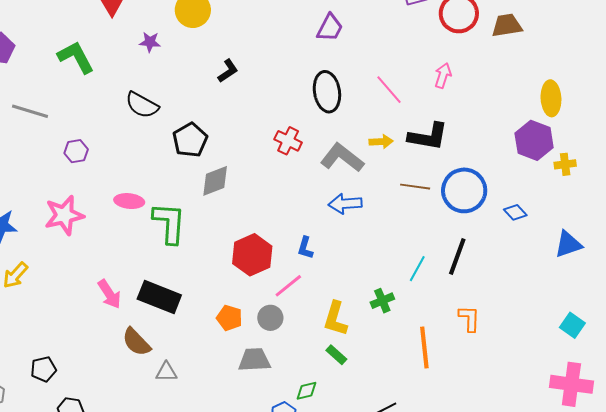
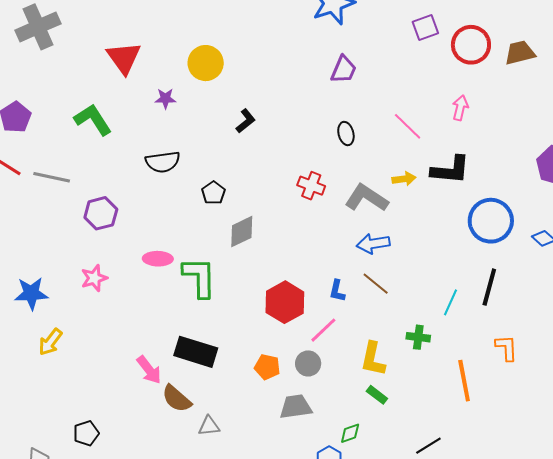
black ellipse: (327, 92) -> (346, 134), size x0.6
black semicircle: (142, 105) -> (163, 162), turned -32
black pentagon: (190, 140) -> (213, 193), size x0.7
purple hexagon: (76, 151) -> (101, 213), size x1.4
brown line: (415, 187) -> (376, 284), moved, turned 36
pink star: (64, 215) -> (94, 278), size x0.7
pink arrow: (109, 294) -> (149, 370), moved
green cross: (382, 301) -> (418, 337), turned 35

